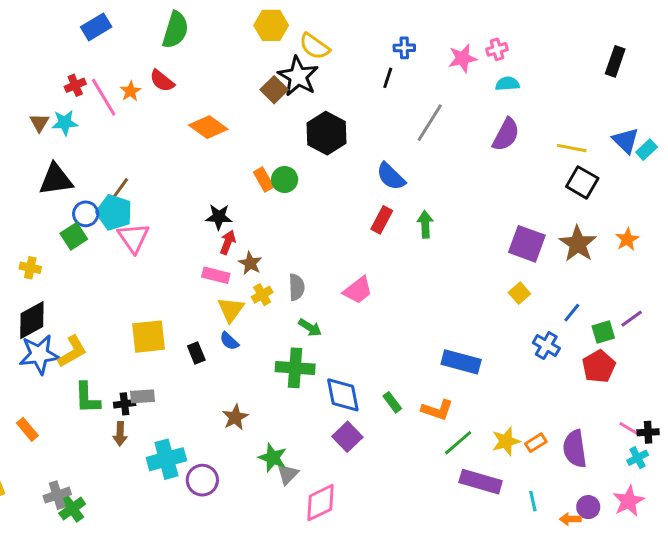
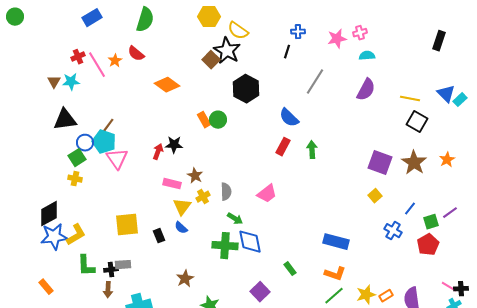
red arrow: (228, 242) -> (158, 152), moved
yellow cross: (30, 268) -> (75, 179), moved
blue diamond: (343, 395) -> (250, 242), moved
orange L-shape: (437, 410) -> (335, 274), moved

